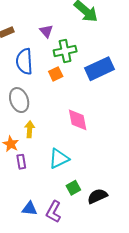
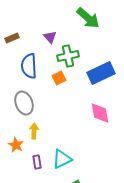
pink diamond: (78, 120) -> (100, 113), moved
purple rectangle: (21, 162) -> (37, 162), moved

